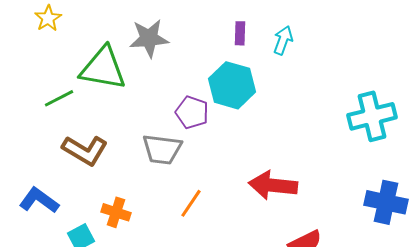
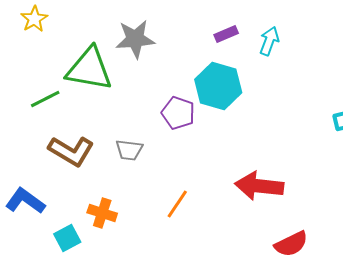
purple rectangle: (240, 33) -> (226, 34), turned 65
gray trapezoid: (162, 149) -> (129, 150), moved, size x0.7

